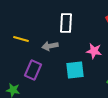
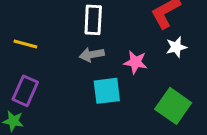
gray arrow: (50, 46) -> (92, 55), moved
purple rectangle: (33, 70) -> (25, 91), moved

